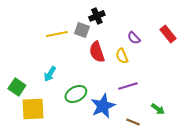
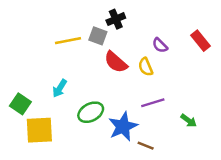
red semicircle: (97, 52) -> (116, 62), turned -30
green arrow: (158, 109) -> (189, 121), moved
brown line: (133, 122) -> (146, 146), moved

